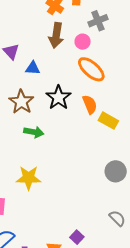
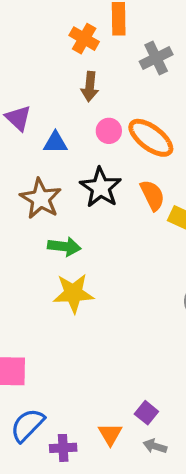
brown arrow: (56, 35) -> (90, 87), size x0.7
pink circle: (83, 42) -> (109, 131), moved
yellow star: (29, 178) -> (73, 293), moved

